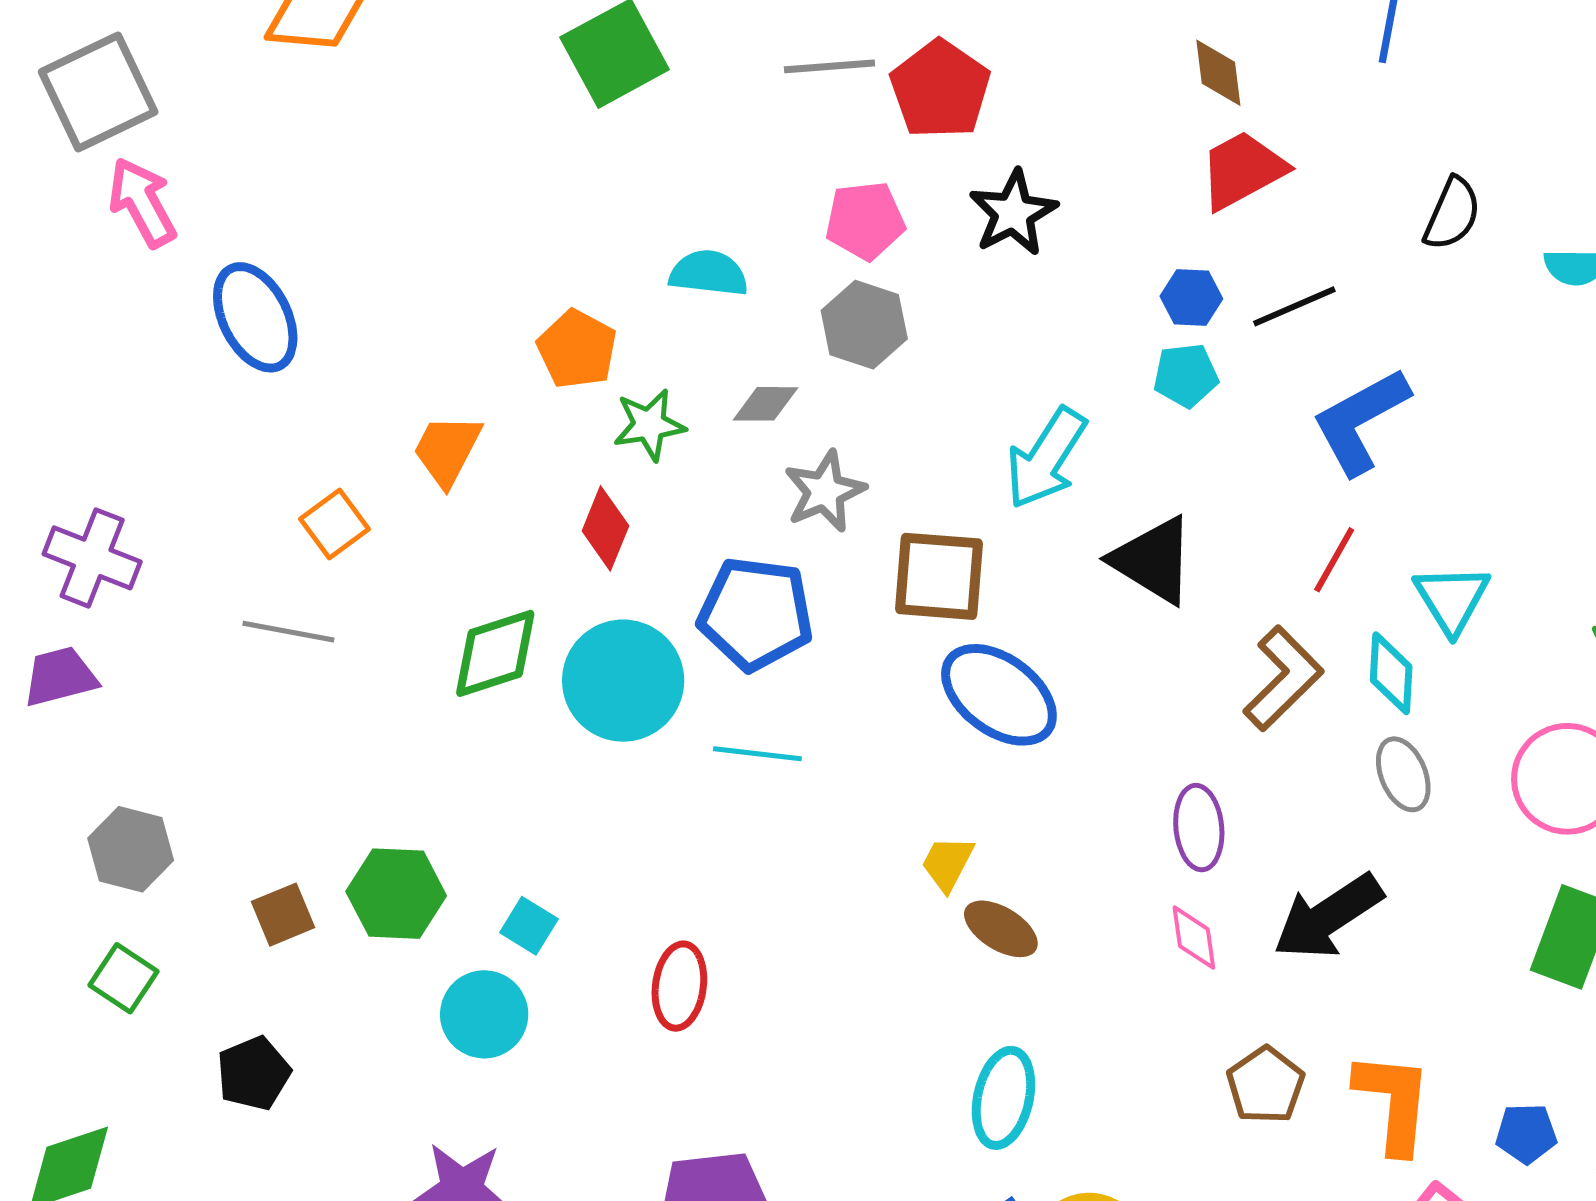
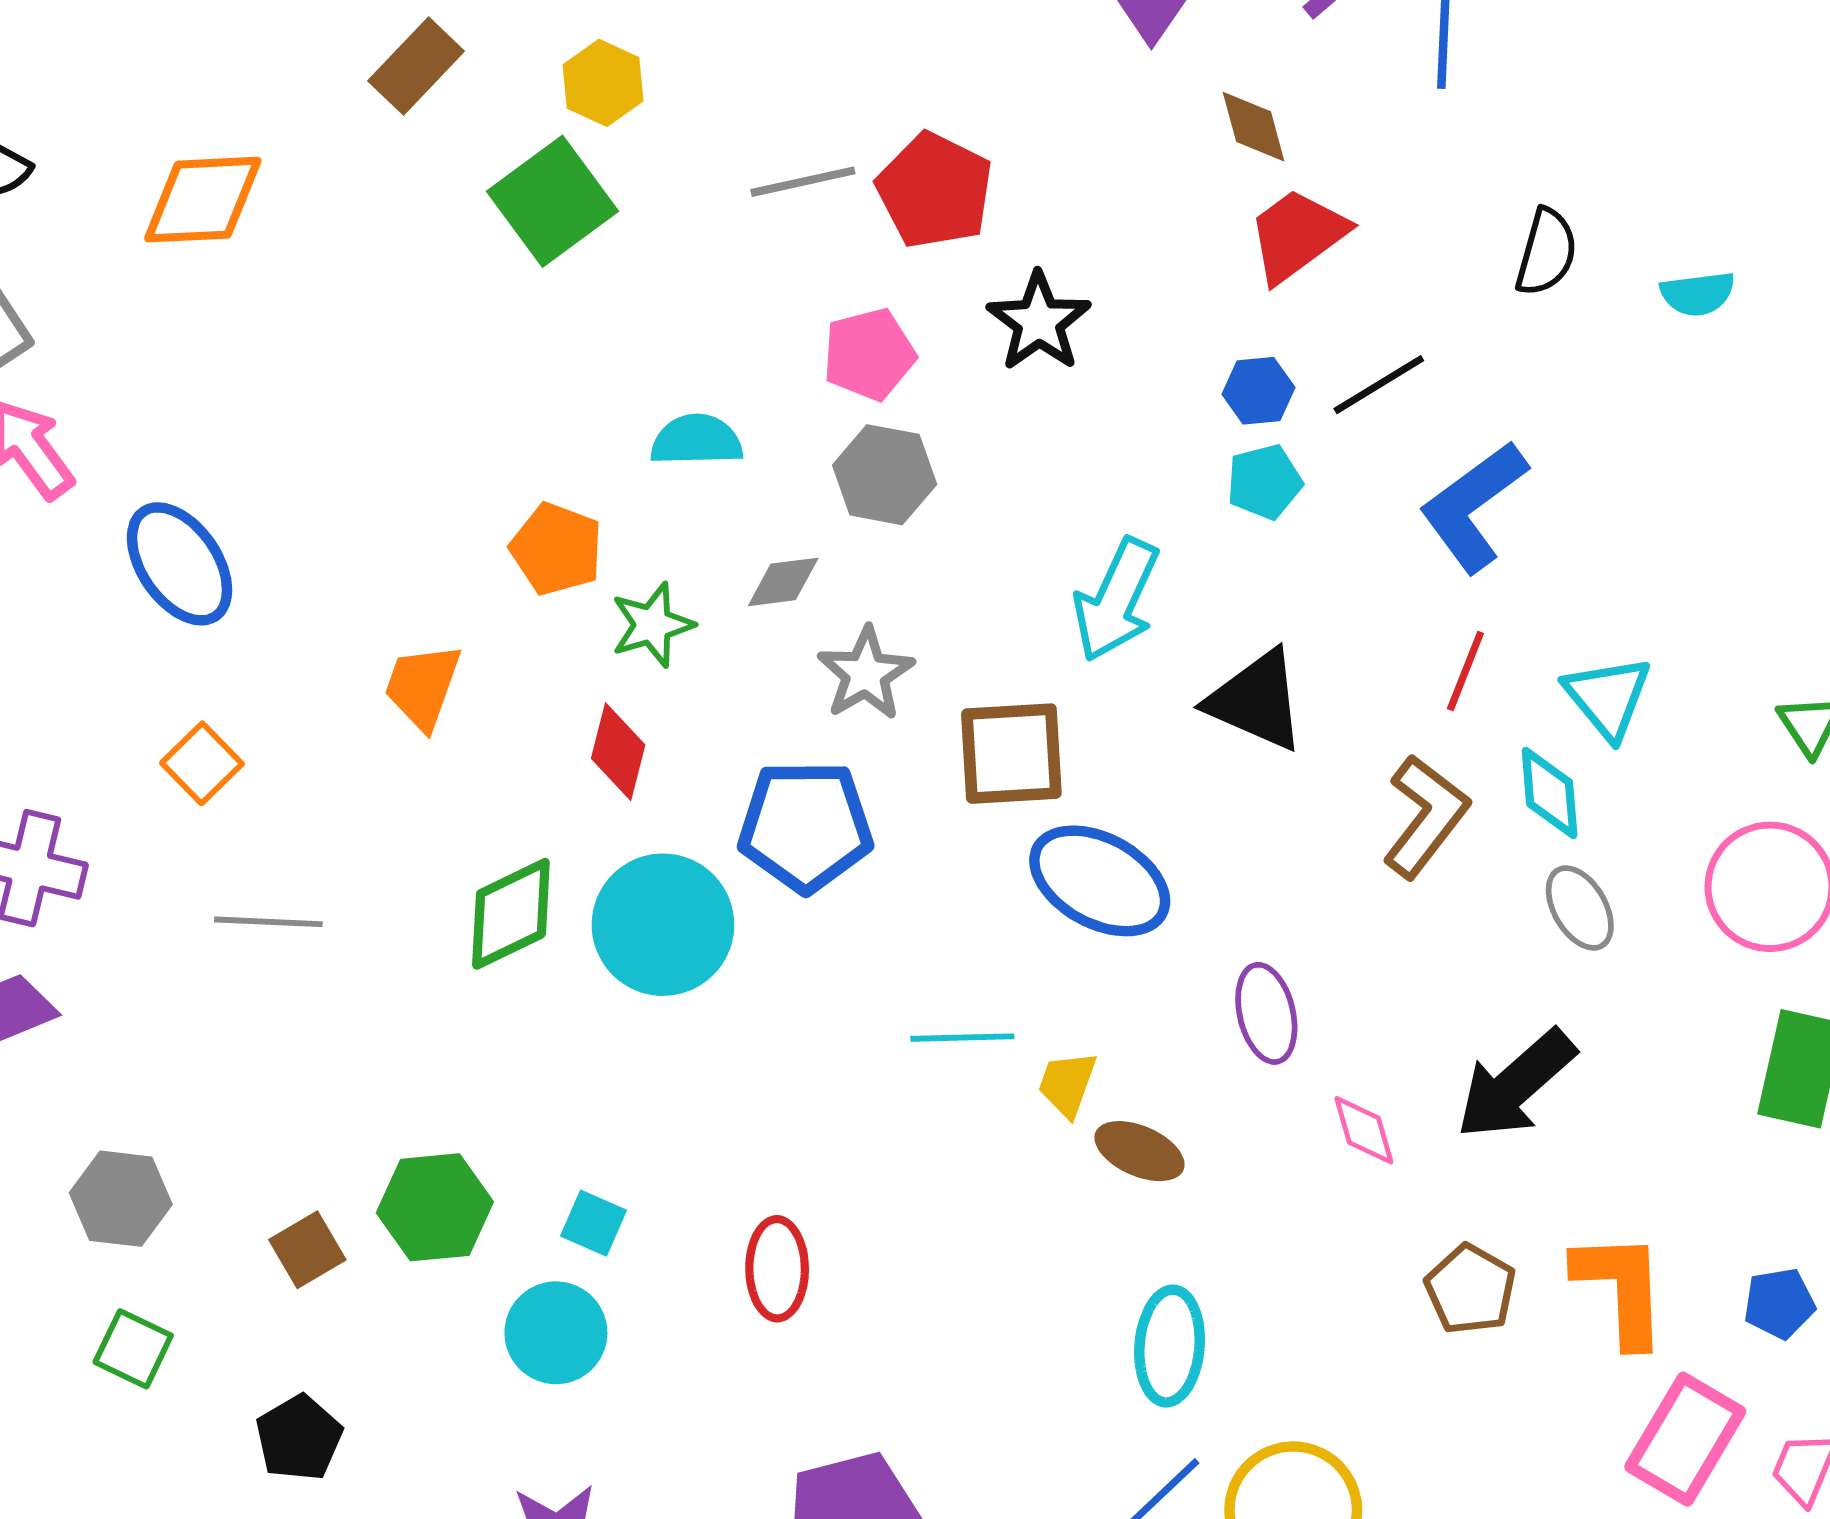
orange square: (334, 524) -> (202, 763), moved
cyan line: (757, 754) -> (962, 1038), moved
purple ellipse: (1199, 828) -> (1266, 1013), moved

